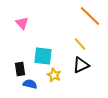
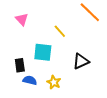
yellow line: (80, 44) -> (60, 31), moved
yellow star: (54, 75) -> (54, 82), moved

